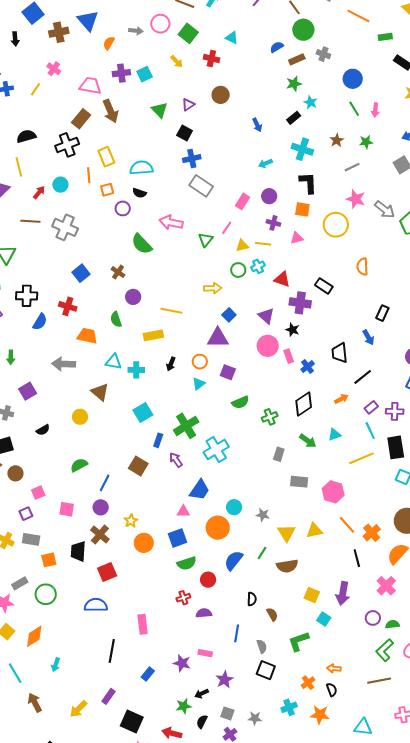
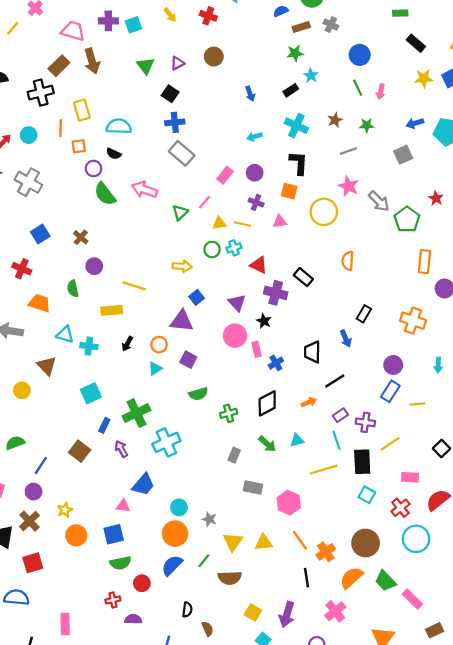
green semicircle: (142, 244) -> (105, 194), moved
orange circle: (218, 528) -> (175, 534), moved

